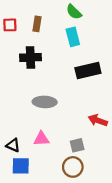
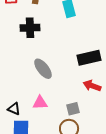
black rectangle: (88, 70) -> (89, 58), moved
gray ellipse: (45, 102) -> (43, 69), turned 50

